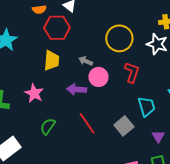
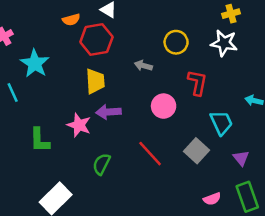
yellow circle: (119, 38) -> (176, 42), size x0.7
gray arrow: (86, 61) -> (143, 66), moved
pink circle: (98, 77) -> (164, 106), moved
purple arrow: (77, 89) -> (108, 112), moved

